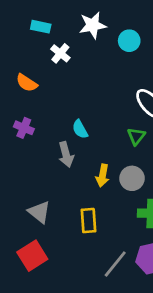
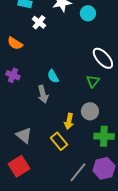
yellow arrow: (103, 176) -> (69, 121), moved
yellow rectangle: (88, 220) -> (59, 141), turned -36

